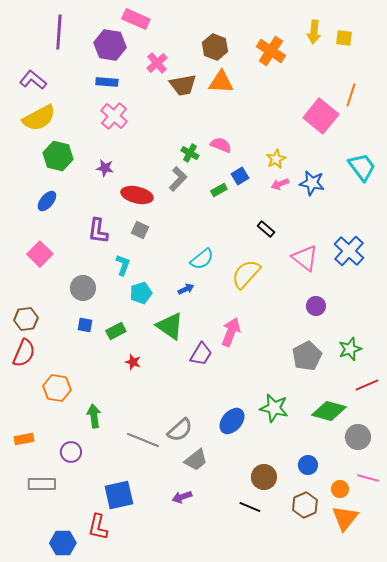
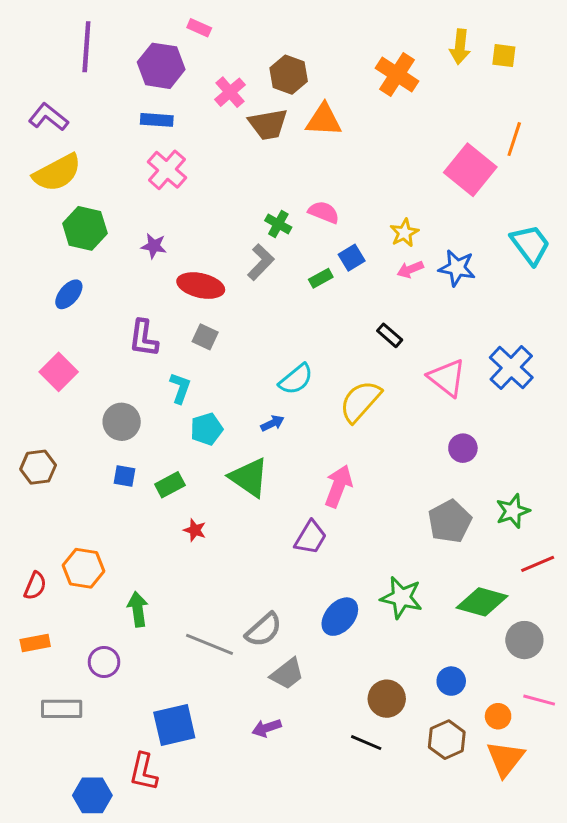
pink rectangle: (136, 19) -> (199, 28), size x0.6
brown hexagon: (215, 47) -> (289, 75), moved
red semicircle: (24, 353) -> (35, 586), moved, size x0.7
purple trapezoid: (201, 354) -> (311, 537), moved

